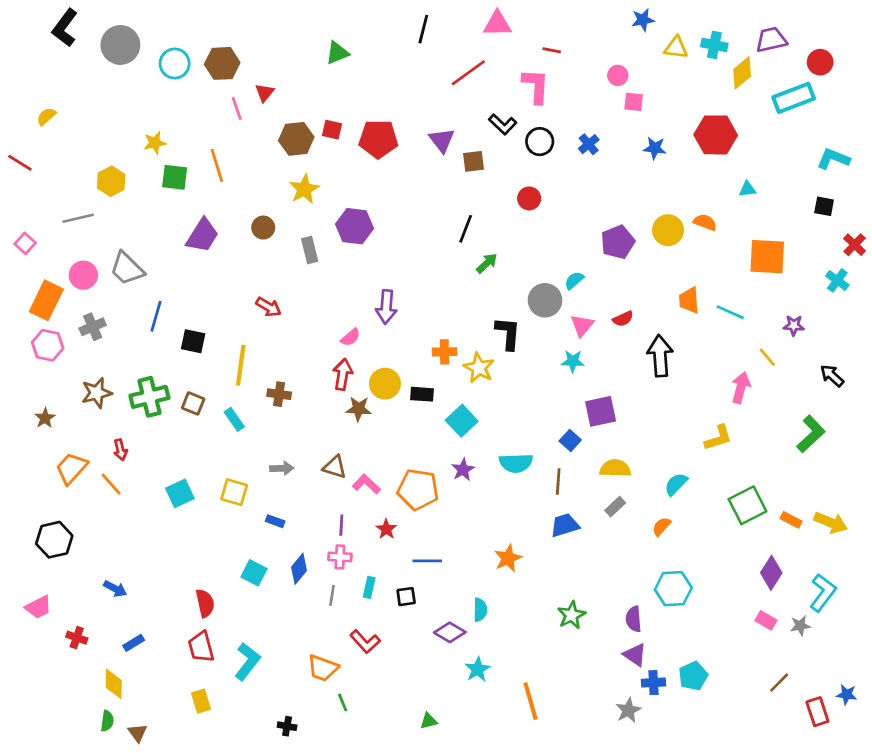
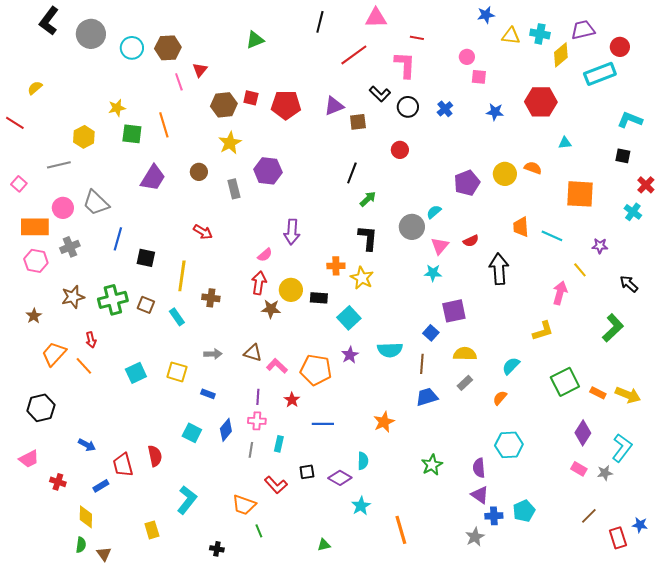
purple triangle: (442, 140) -> (334, 106), turned 45
orange rectangle: (46, 300) -> (35, 227), turned 64
black L-shape: (508, 333) -> (368, 238), moved
black square: (406, 597) -> (307, 472), moved
red trapezoid: (201, 647) -> (123, 465), moved

